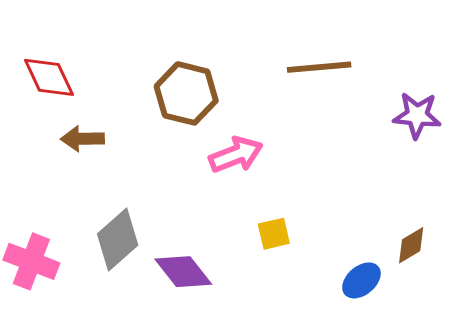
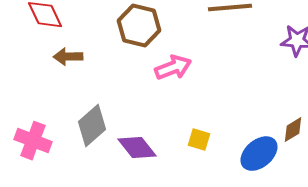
yellow square: (274, 234) -> (199, 140), moved, turned 30
blue ellipse: (361, 280) -> (259, 154), size x1.4

